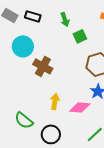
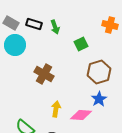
green arrow: (65, 19) -> (55, 27), moved
cyan circle: (23, 46) -> (15, 45), moved

